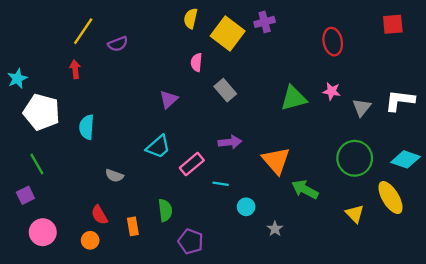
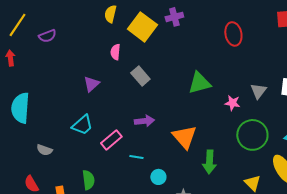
pink star: (332, 91) -> (232, 103), moved
cyan semicircle: (87, 127) -> (20, 108), size x1.4
green arrow: (305, 189) -> (209, 162), turned -115

